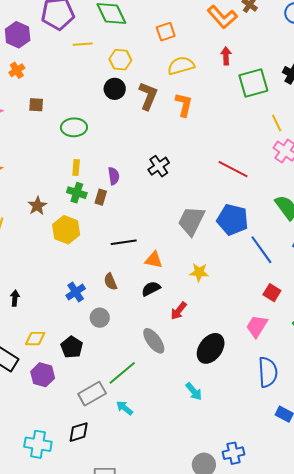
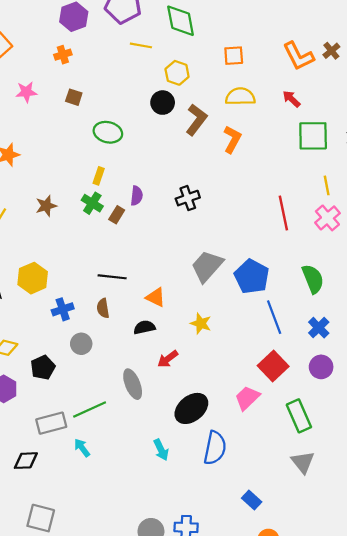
red arrow: (226, 56) -> (291, 99), turned -60
red line: (233, 169) -> (283, 213), moved, turned 36
yellow hexagon: (66, 230) -> (33, 278), moved
black line: (124, 242) -> (112, 277), moved
red square: (272, 293) -> (273, 366), size x1.5
blue semicircle: (268, 372) -> (215, 448), moved

